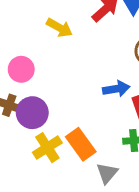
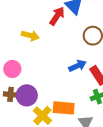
orange rectangle: (81, 144) -> (64, 108), turned -35

